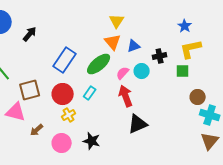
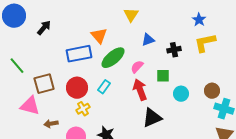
orange triangle: (113, 42) -> (99, 36), moved
blue rectangle: (65, 60) -> (79, 54), turned 45
cyan circle: (142, 71) -> (181, 94), moved
green square: (183, 71) -> (163, 76), moved
brown arrow: (37, 130) -> (51, 124), turned 32

